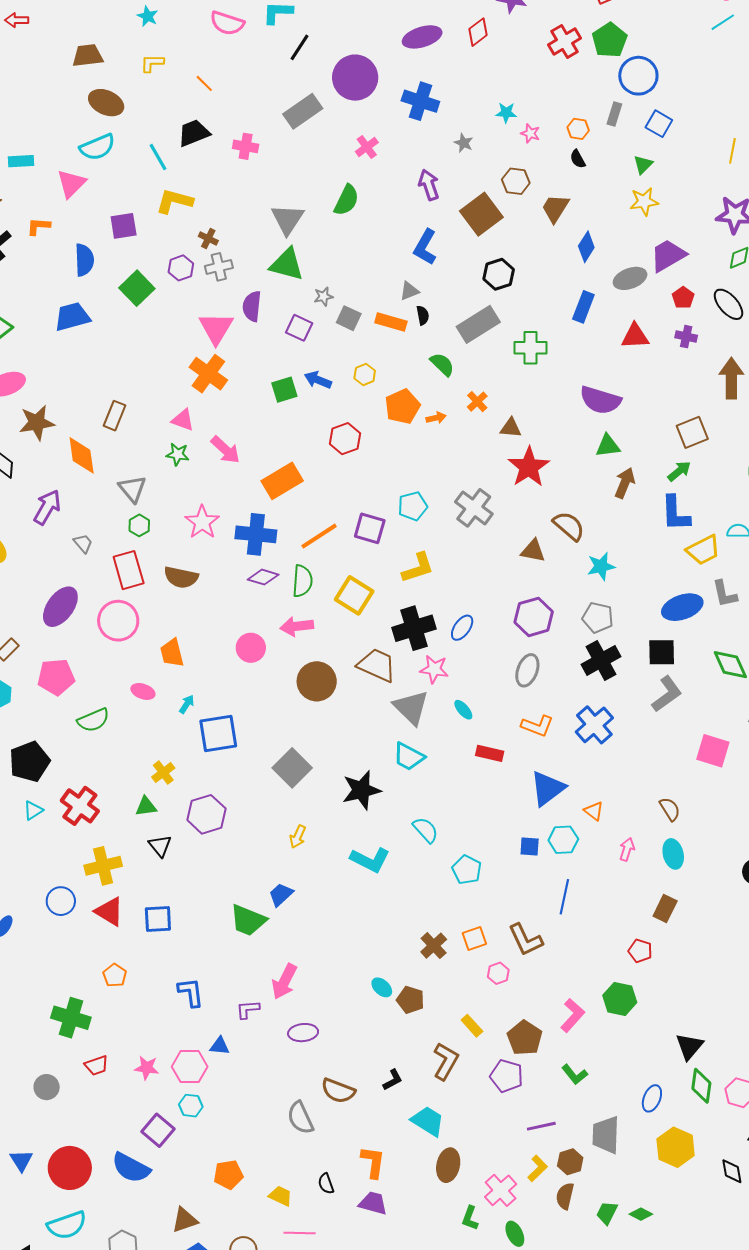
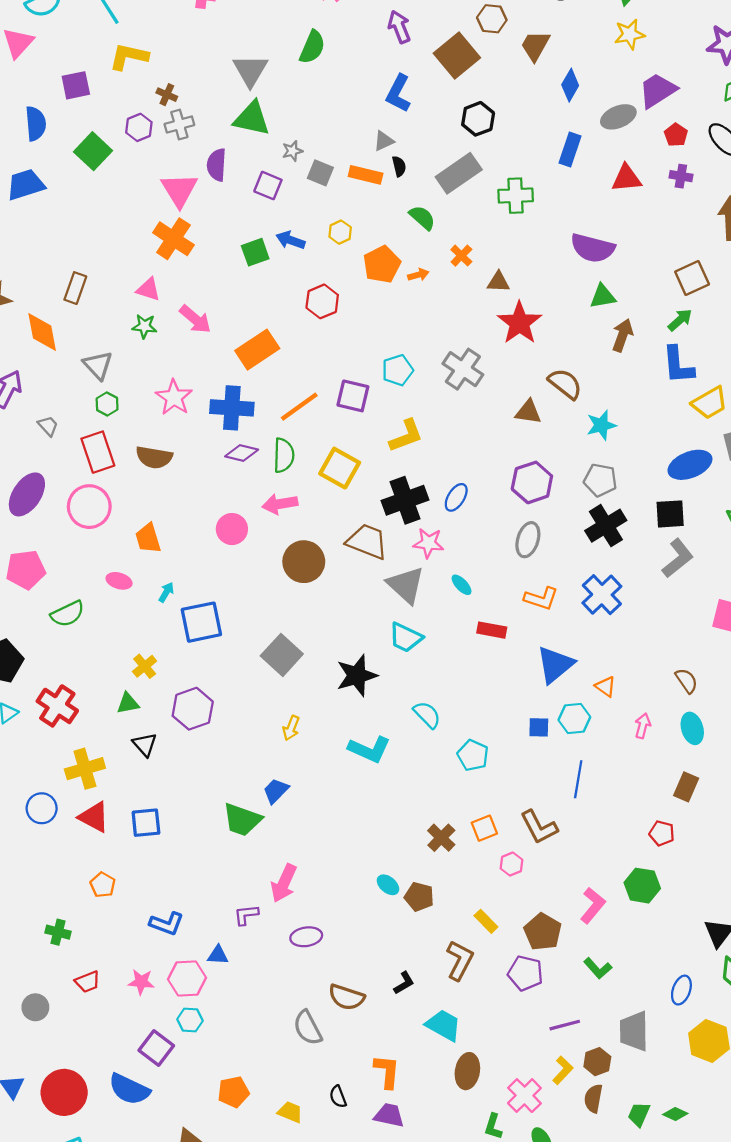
blue L-shape: (191, 992) -> (167, 924), moved, turned 120
green cross: (71, 1018) -> (58, 932), size x0.6

